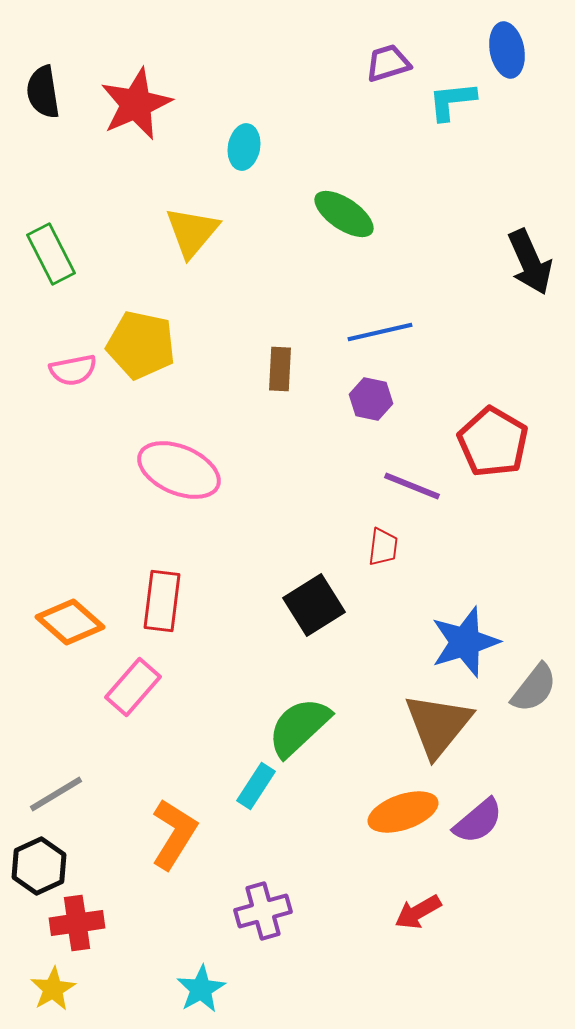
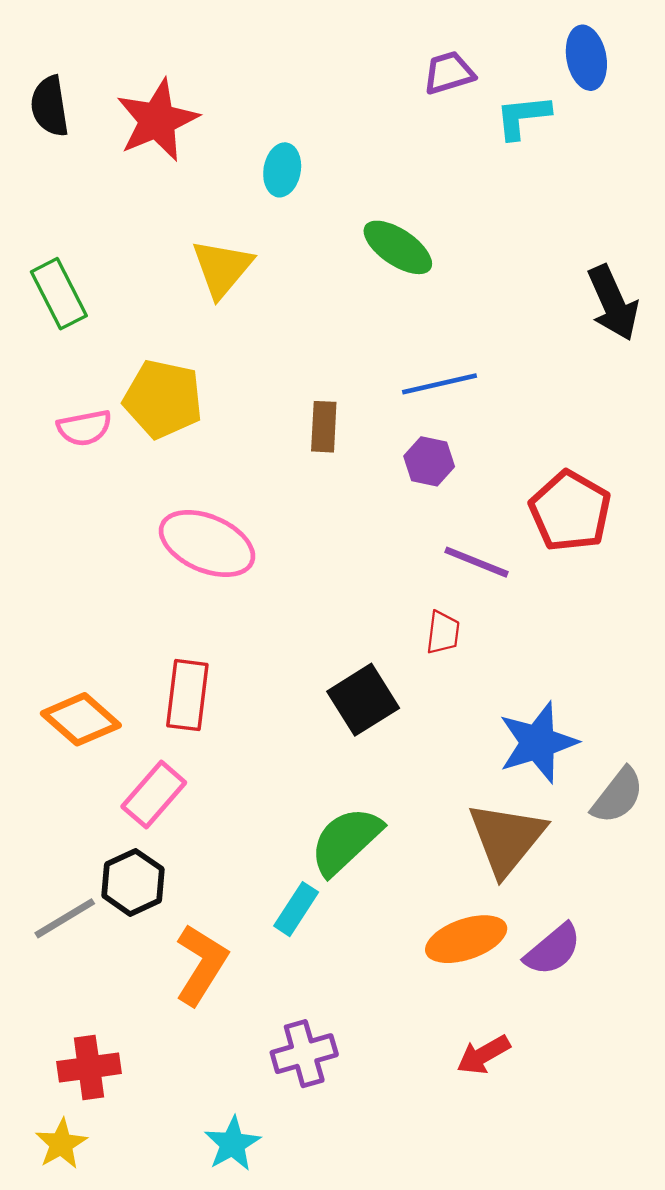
black hexagon: (39, 866) -> (133, 882), moved

